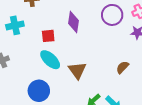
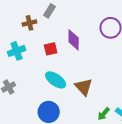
red square: (48, 36) -> (51, 49), moved

